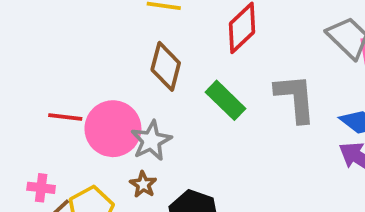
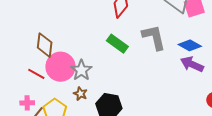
brown diamond: (166, 66) -> (45, 45), moved
red line: (65, 117) -> (36, 74), moved, turned 30

